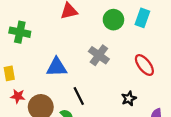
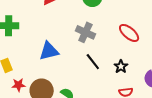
black line: (79, 96) -> (93, 62), moved

